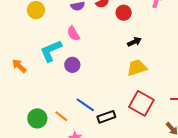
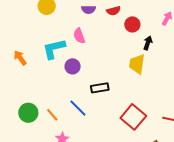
black arrow: (134, 42) -> (148, 43), moved, turned -56
yellow trapezoid: (137, 68) -> (137, 64), moved, turned -75
black rectangle: (106, 117) -> (100, 88), moved

